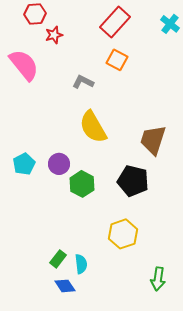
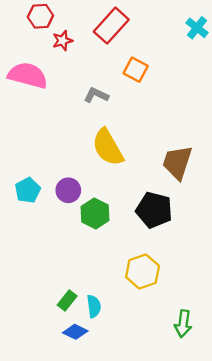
red rectangle: (115, 22) -> (111, 26), moved
pink semicircle: (24, 65) -> (28, 75), turned -36
blue diamond: (65, 286) -> (75, 332), turned -30

